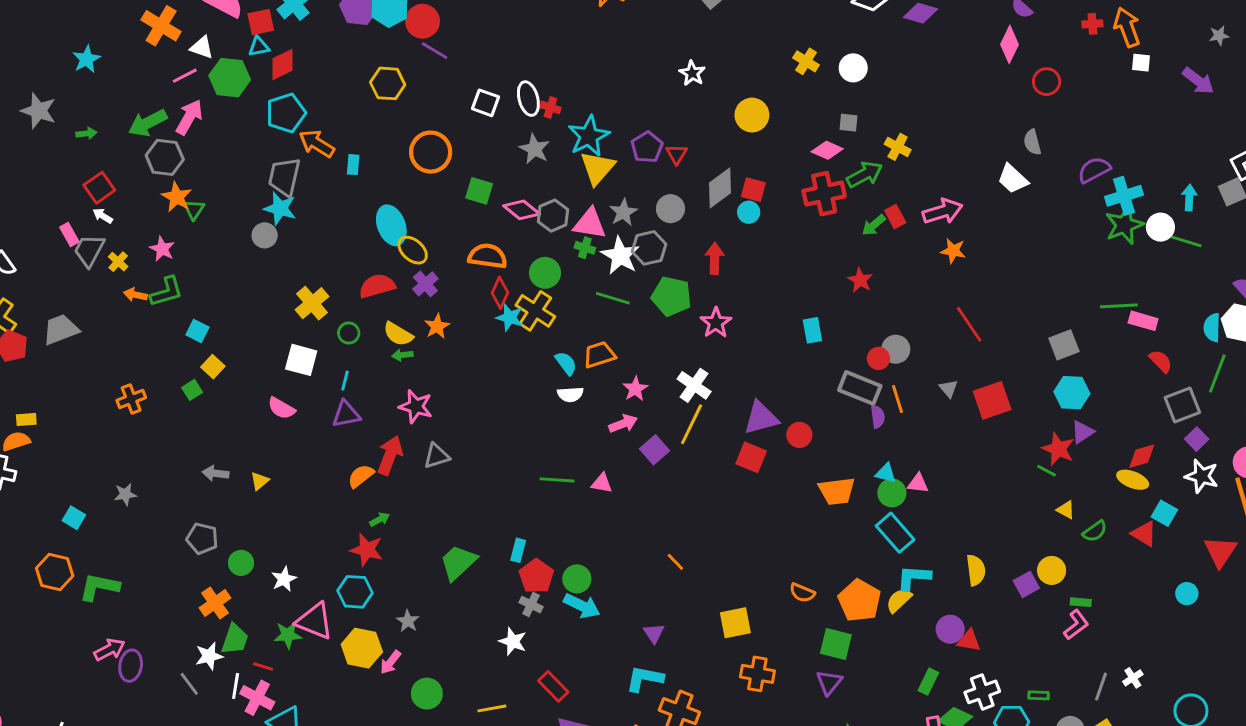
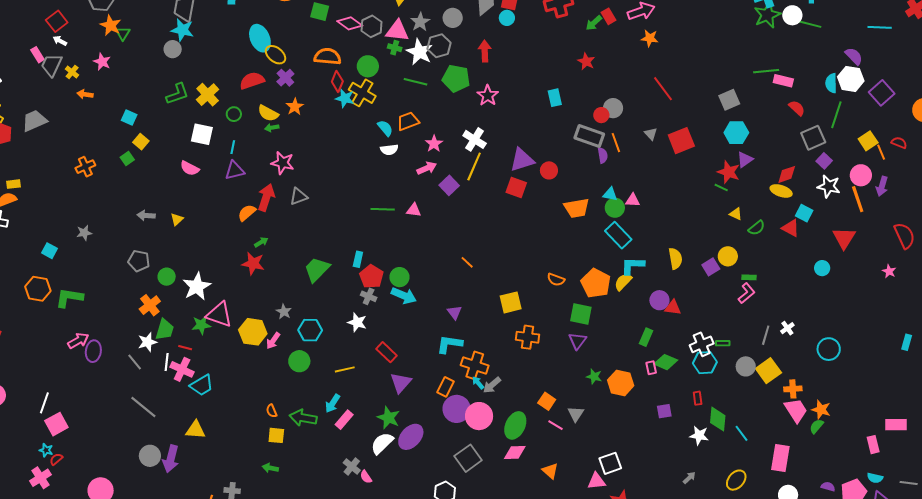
green L-shape: (166, 292) -> (177, 94), moved
white star: (284, 579) -> (197, 286), size x1.6
cyan hexagon: (355, 592) -> (310, 330), moved
white cross: (982, 692) -> (702, 344), moved

